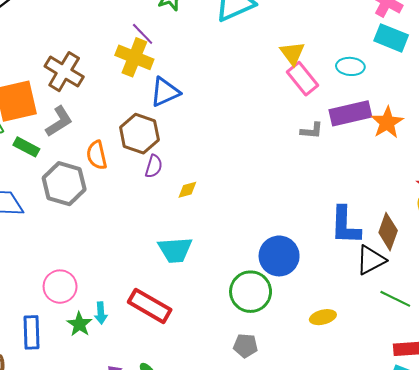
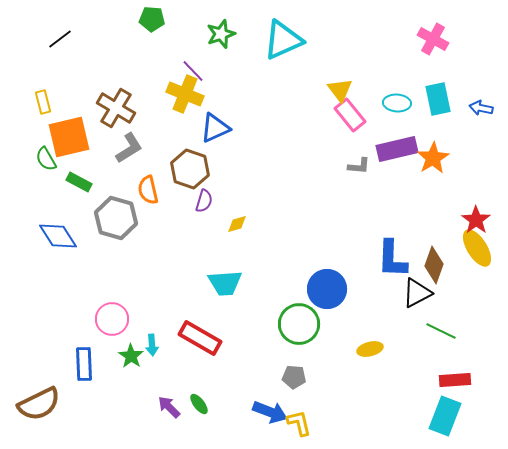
cyan rectangle: (391, 38) -> (438, 99), moved, turned 56
gray L-shape: (59, 121) -> (129, 148), moved

